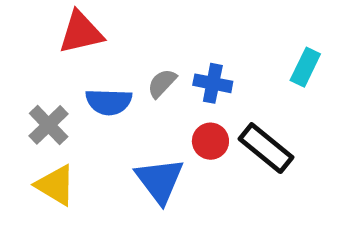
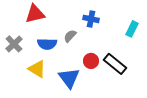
blue cross: (213, 83) -> (91, 19), moved
gray cross: (49, 125) -> (14, 44), moved
yellow triangle: (55, 185) -> (37, 69), moved

